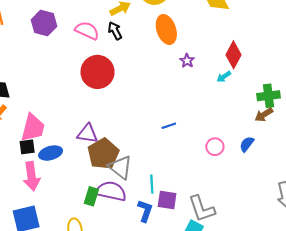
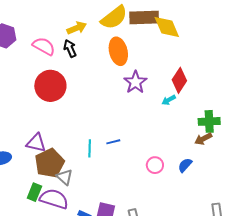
purple star: (187, 61) -> (135, 82), size x1.6
gray triangle: (120, 167) -> (65, 177), size x0.7
cyan line: (152, 184) -> (90, 148), moved
green rectangle: (91, 196) -> (34, 192), moved

